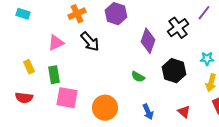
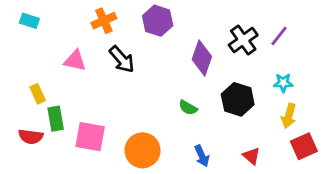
purple line: (204, 13) -> (279, 36), moved
pink triangle: (56, 43) -> (75, 61), turned 36
green rectangle: (54, 75) -> (56, 119), moved

